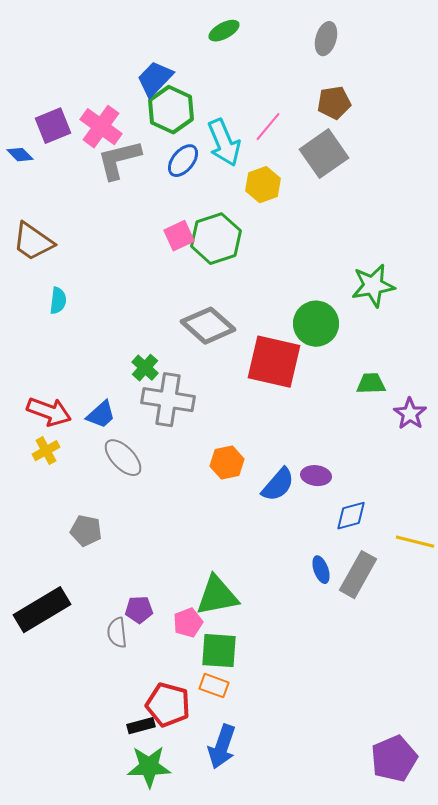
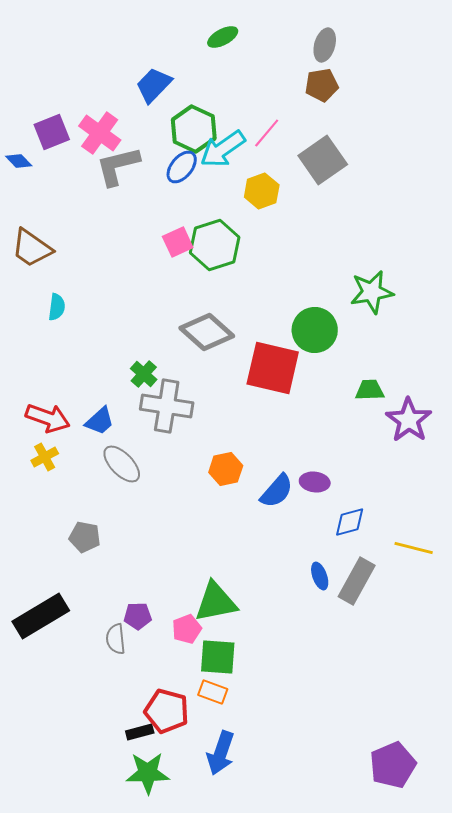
brown pentagon: (334, 103) -> (322, 85), moved
green hexagon: (171, 110) -> (194, 129), moved
cyan arrow: (224, 143) -> (223, 149), turned 78
purple star: (410, 414) -> (409, 420), size x1.4

